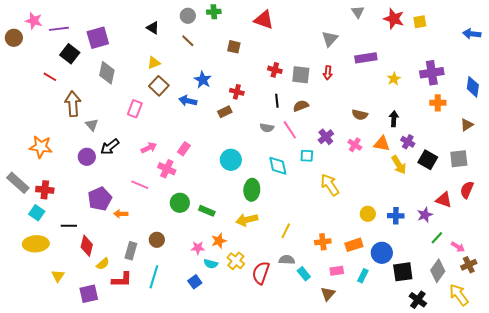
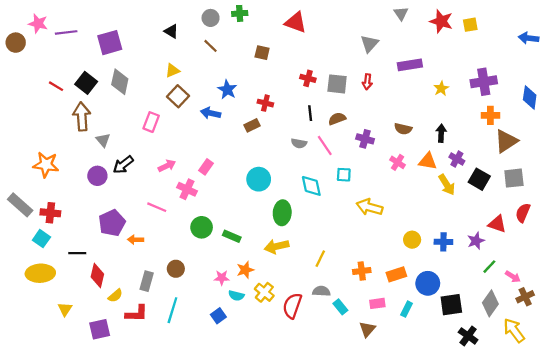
black square: (70, 54) -> (86, 83), moved
brown triangle: (467, 125) -> (506, 141), moved, size x1.6
purple cross: (326, 137) -> (365, 139), moved, turned -35
yellow arrow: (330, 185) -> (370, 207), turned -40

